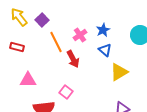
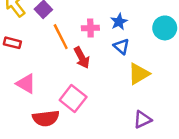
pink cross: (80, 35) -> (90, 28), turned 32
pink triangle: (28, 80) -> (26, 84), turned 30
pink square: (66, 92) -> (73, 99), size x1.5

